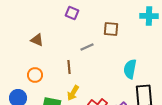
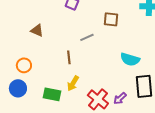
cyan semicircle: (130, 69) -> (130, 59), turned -84
orange circle: (35, 75) -> (24, 65), moved

